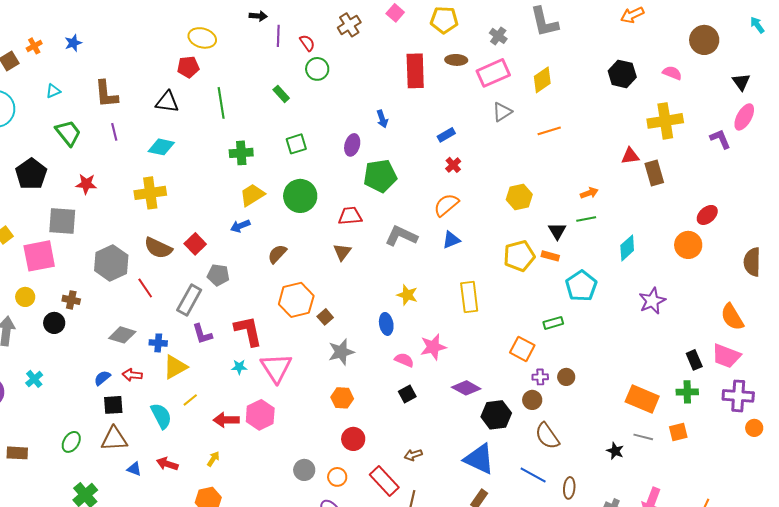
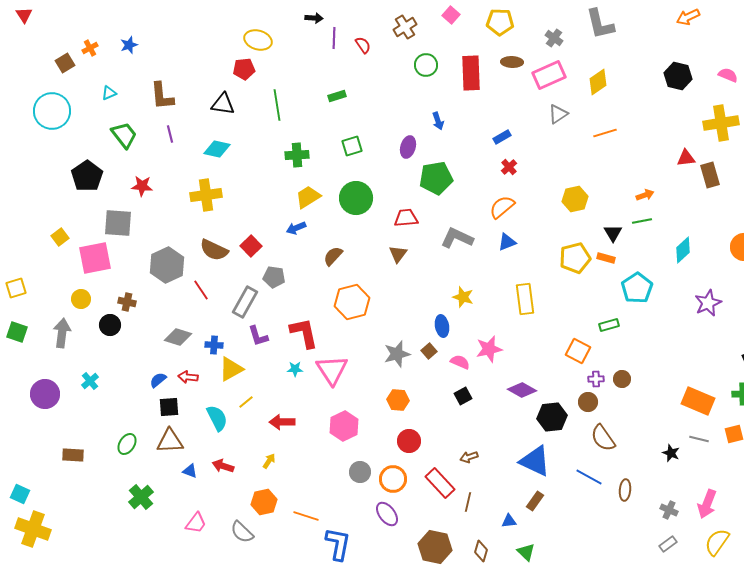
green circle: (317, 69) -> (426, 65), moved
green rectangle: (281, 94) -> (337, 96), turned -66
brown square: (325, 317) -> (429, 351), moved
pink hexagon: (260, 415) -> (344, 426), moved
orange circle: (337, 477) -> (393, 479), size x1.4

